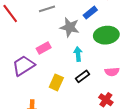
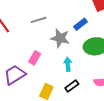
pink rectangle: (44, 48) -> (35, 58), turned -32

